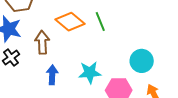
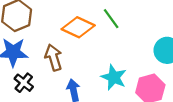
cyan star: (90, 73) -> (114, 77), turned -30

